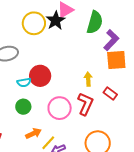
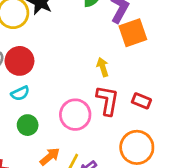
red circle: (40, 76) -> (19, 61), moved
red rectangle: (110, 94) -> (141, 101), moved

